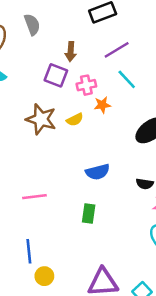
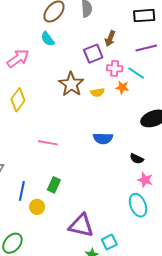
purple square: (56, 75) -> (93, 54), turned 30
cyan line: (127, 79) -> (136, 73), moved, turned -30
green rectangle: (89, 213) -> (54, 185), moved
blue line: (29, 251) -> (22, 191), moved

